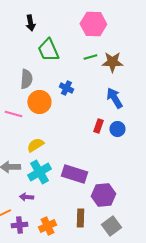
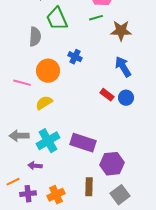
green line: (90, 57) -> (96, 18), moved
gray semicircle: (26, 79) -> (35, 37), moved
red rectangle: (98, 126) -> (107, 95), turned -72
yellow semicircle: (35, 145) -> (44, 103), moved

